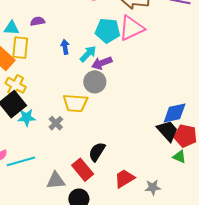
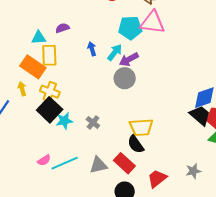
pink triangle: (132, 28) -> (153, 22), turned 40
yellow trapezoid: (75, 103) -> (141, 127), moved
black semicircle: (97, 152) -> (136, 144), turned -60
red trapezoid: (124, 178) -> (157, 179), moved
gray triangle: (56, 181) -> (98, 165), moved

